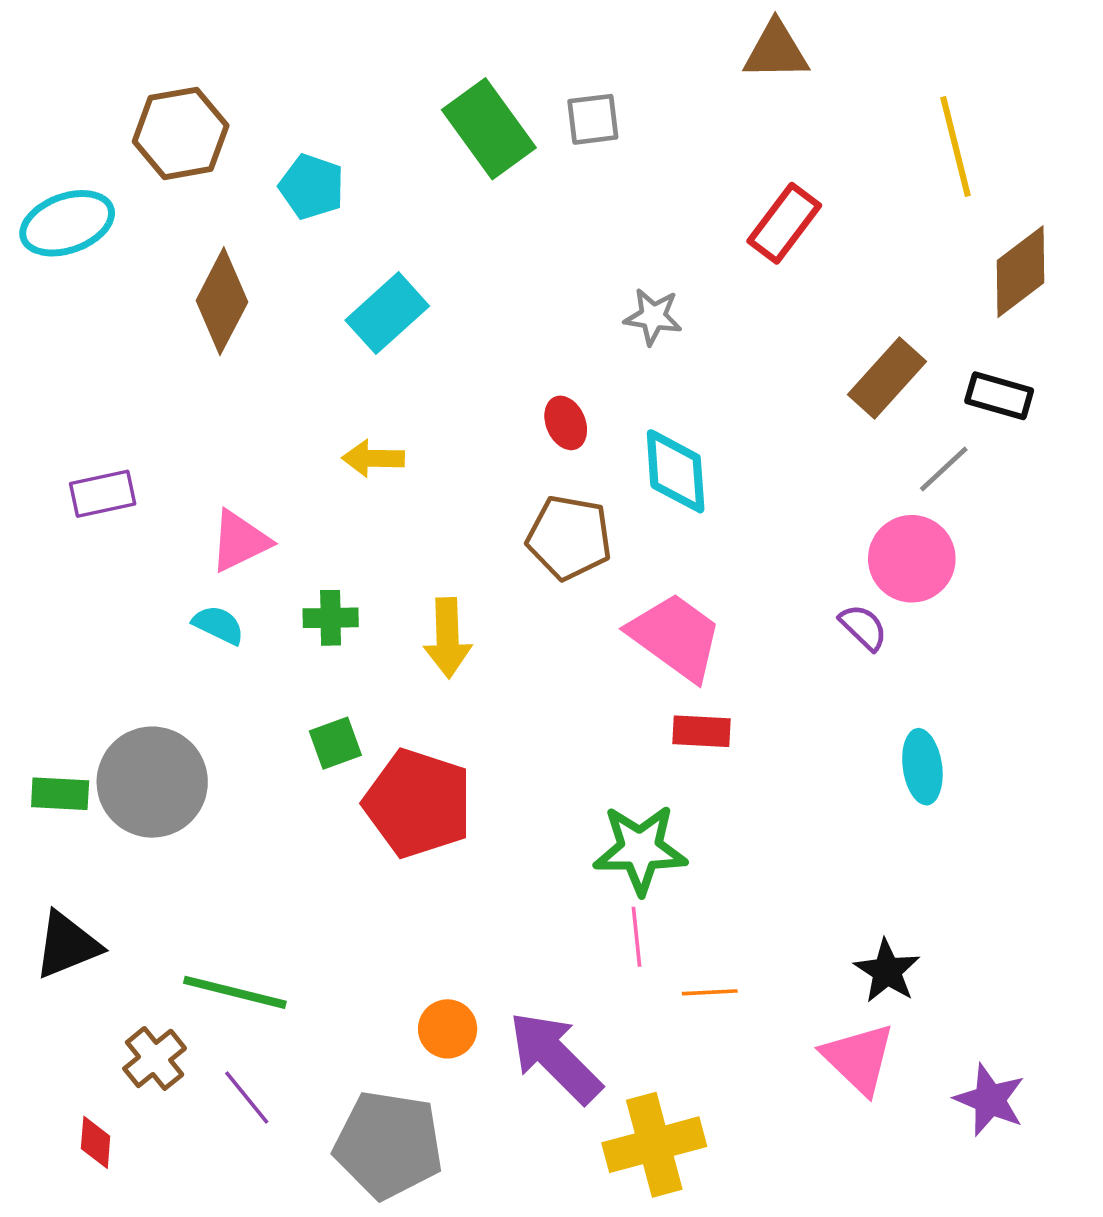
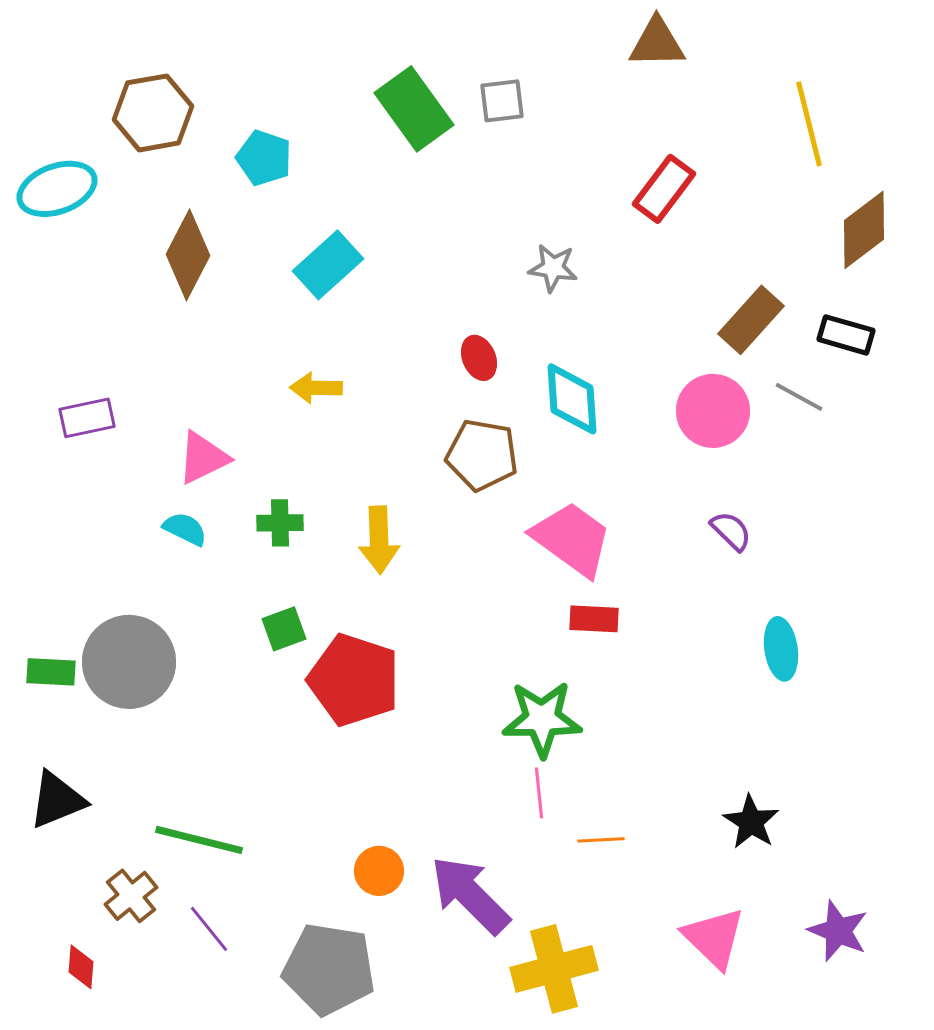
gray line: (944, 469) -> (799, 397), turned 72
pink circle: (912, 559) -> (713, 411), moved
pink triangle: (859, 1058) -> (714, 938), moved

